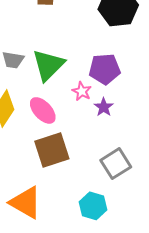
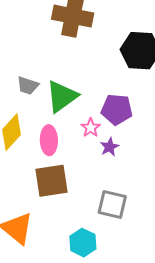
pink ellipse: (43, 110) -> (49, 140), turned 32
gray square: (116, 164) -> (112, 205), turned 36

